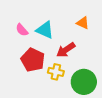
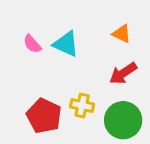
red arrow: (66, 50) -> (123, 73), moved
red pentagon: (33, 60) -> (44, 116), moved

